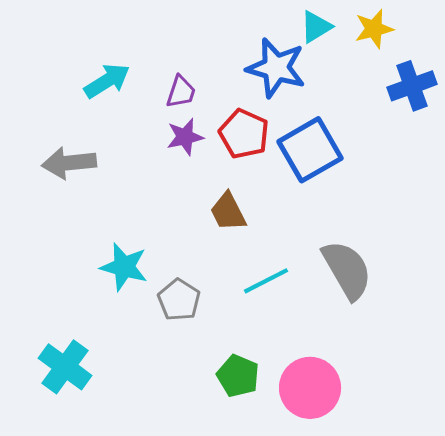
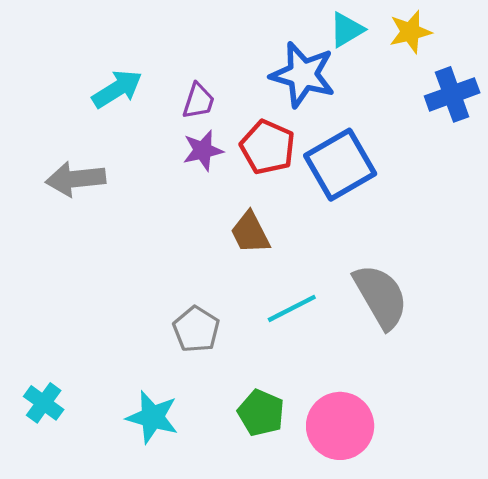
cyan star: (124, 267) -> (152, 417), moved
cyan cross: (65, 367) -> (44, 403), moved, size x0.7

